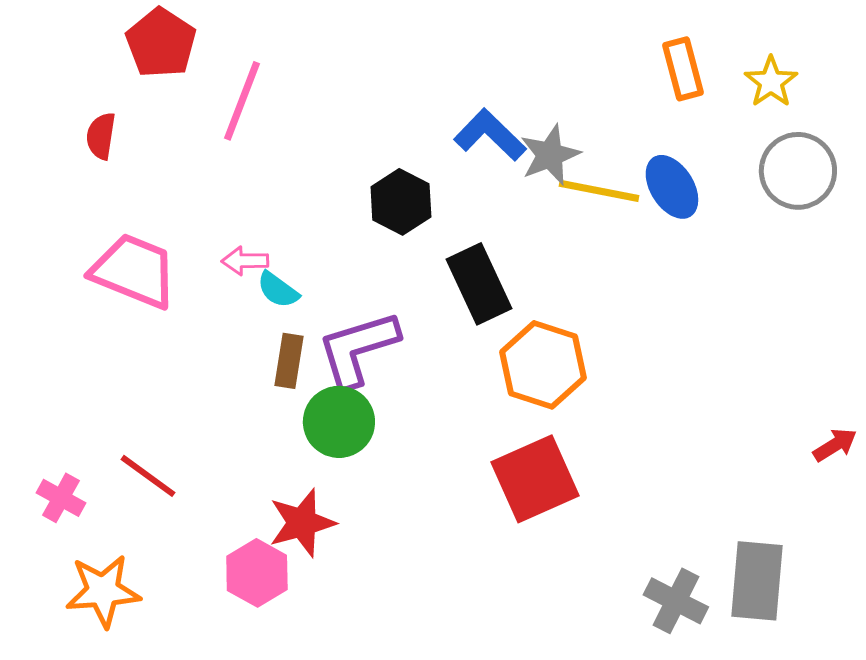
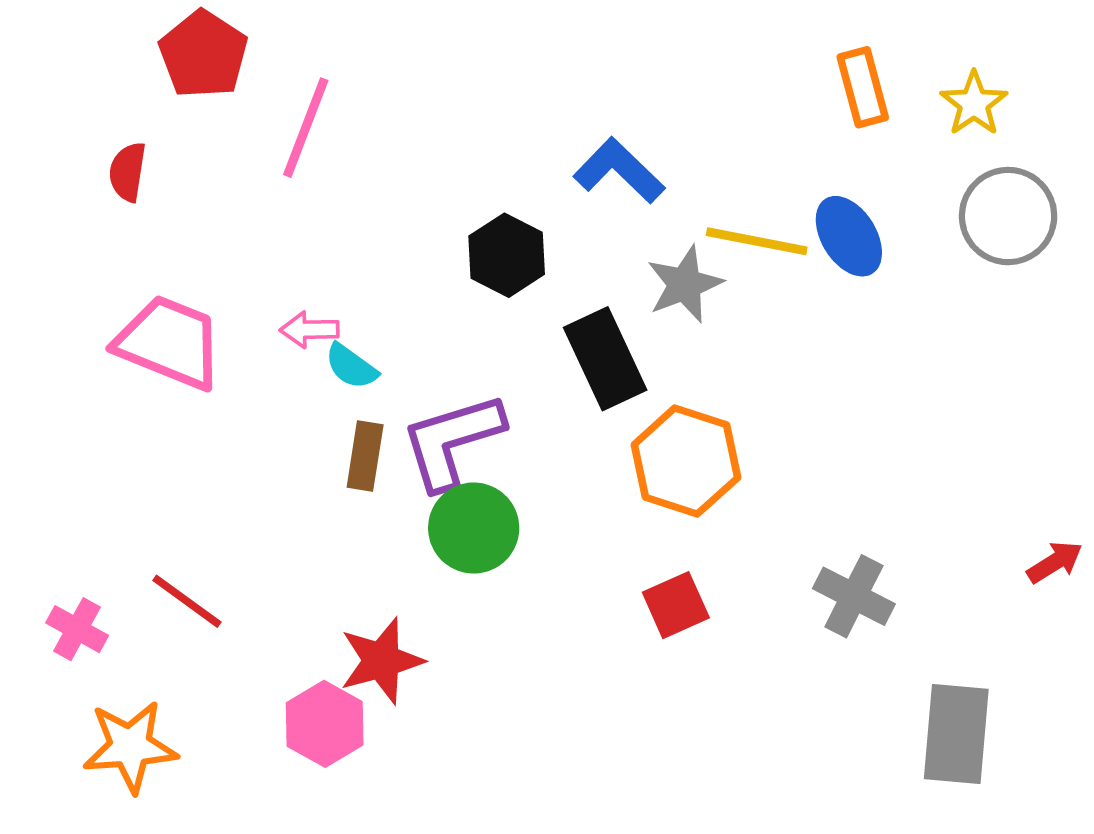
gray star: (550, 155) -> (685, 284), moved
green circle: (339, 422) -> (474, 528), moved
red square: (535, 479) -> (676, 605), size x0.6
gray cross: (676, 601) -> (854, 596), moved

